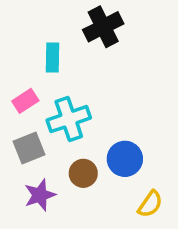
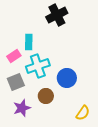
cyan rectangle: (52, 57) -> (29, 42), moved
blue circle: (125, 159) -> (67, 78), moved

